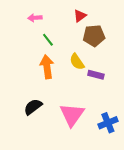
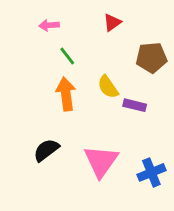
brown pentagon: (94, 36) -> (151, 57), moved

